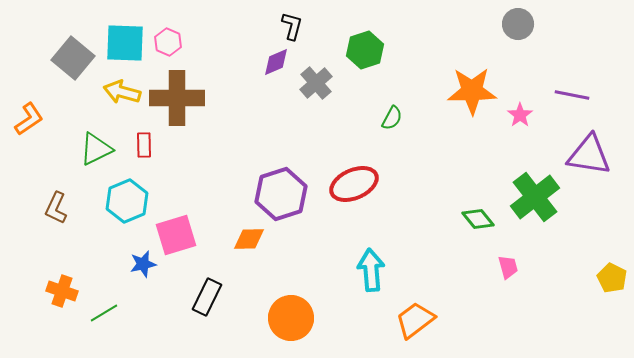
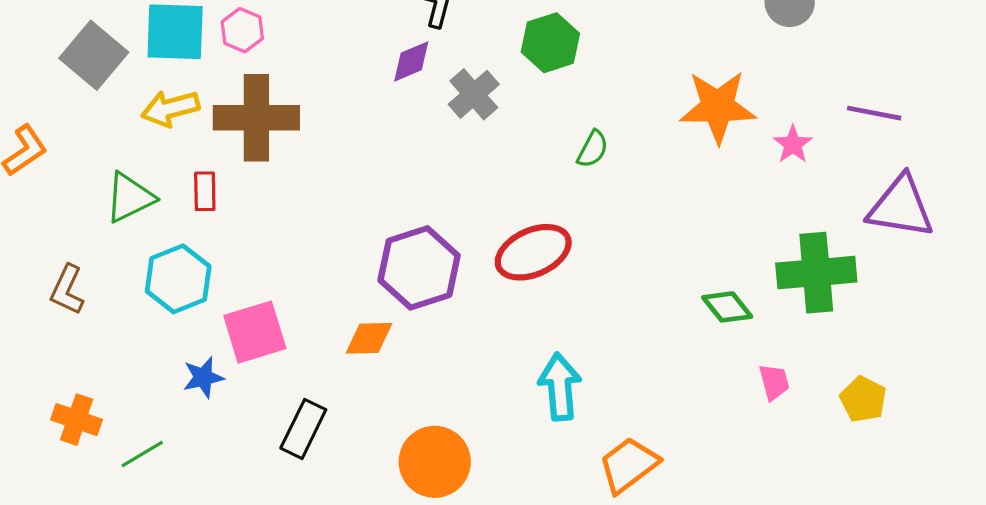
yellow arrow: (122, 92) -> (170, 108), turned -30
green cross: (535, 197) -> (816, 273), turned 33
yellow pentagon: (612, 278) -> (863, 399), moved

